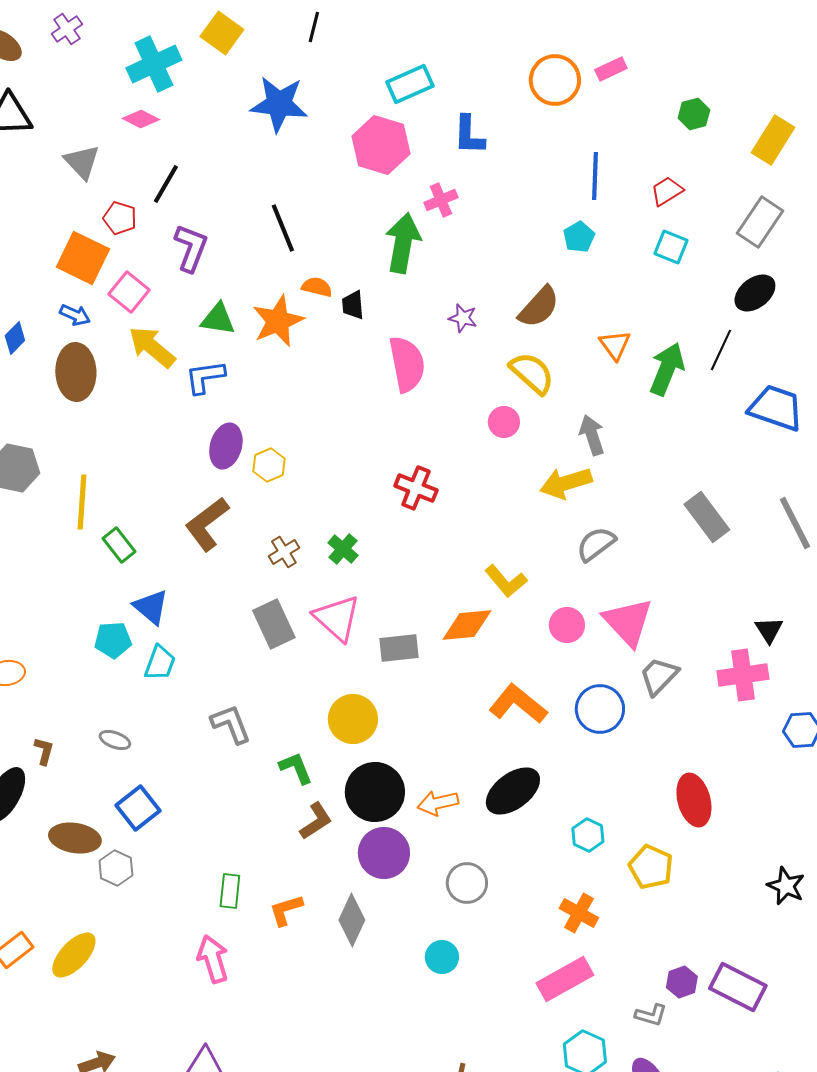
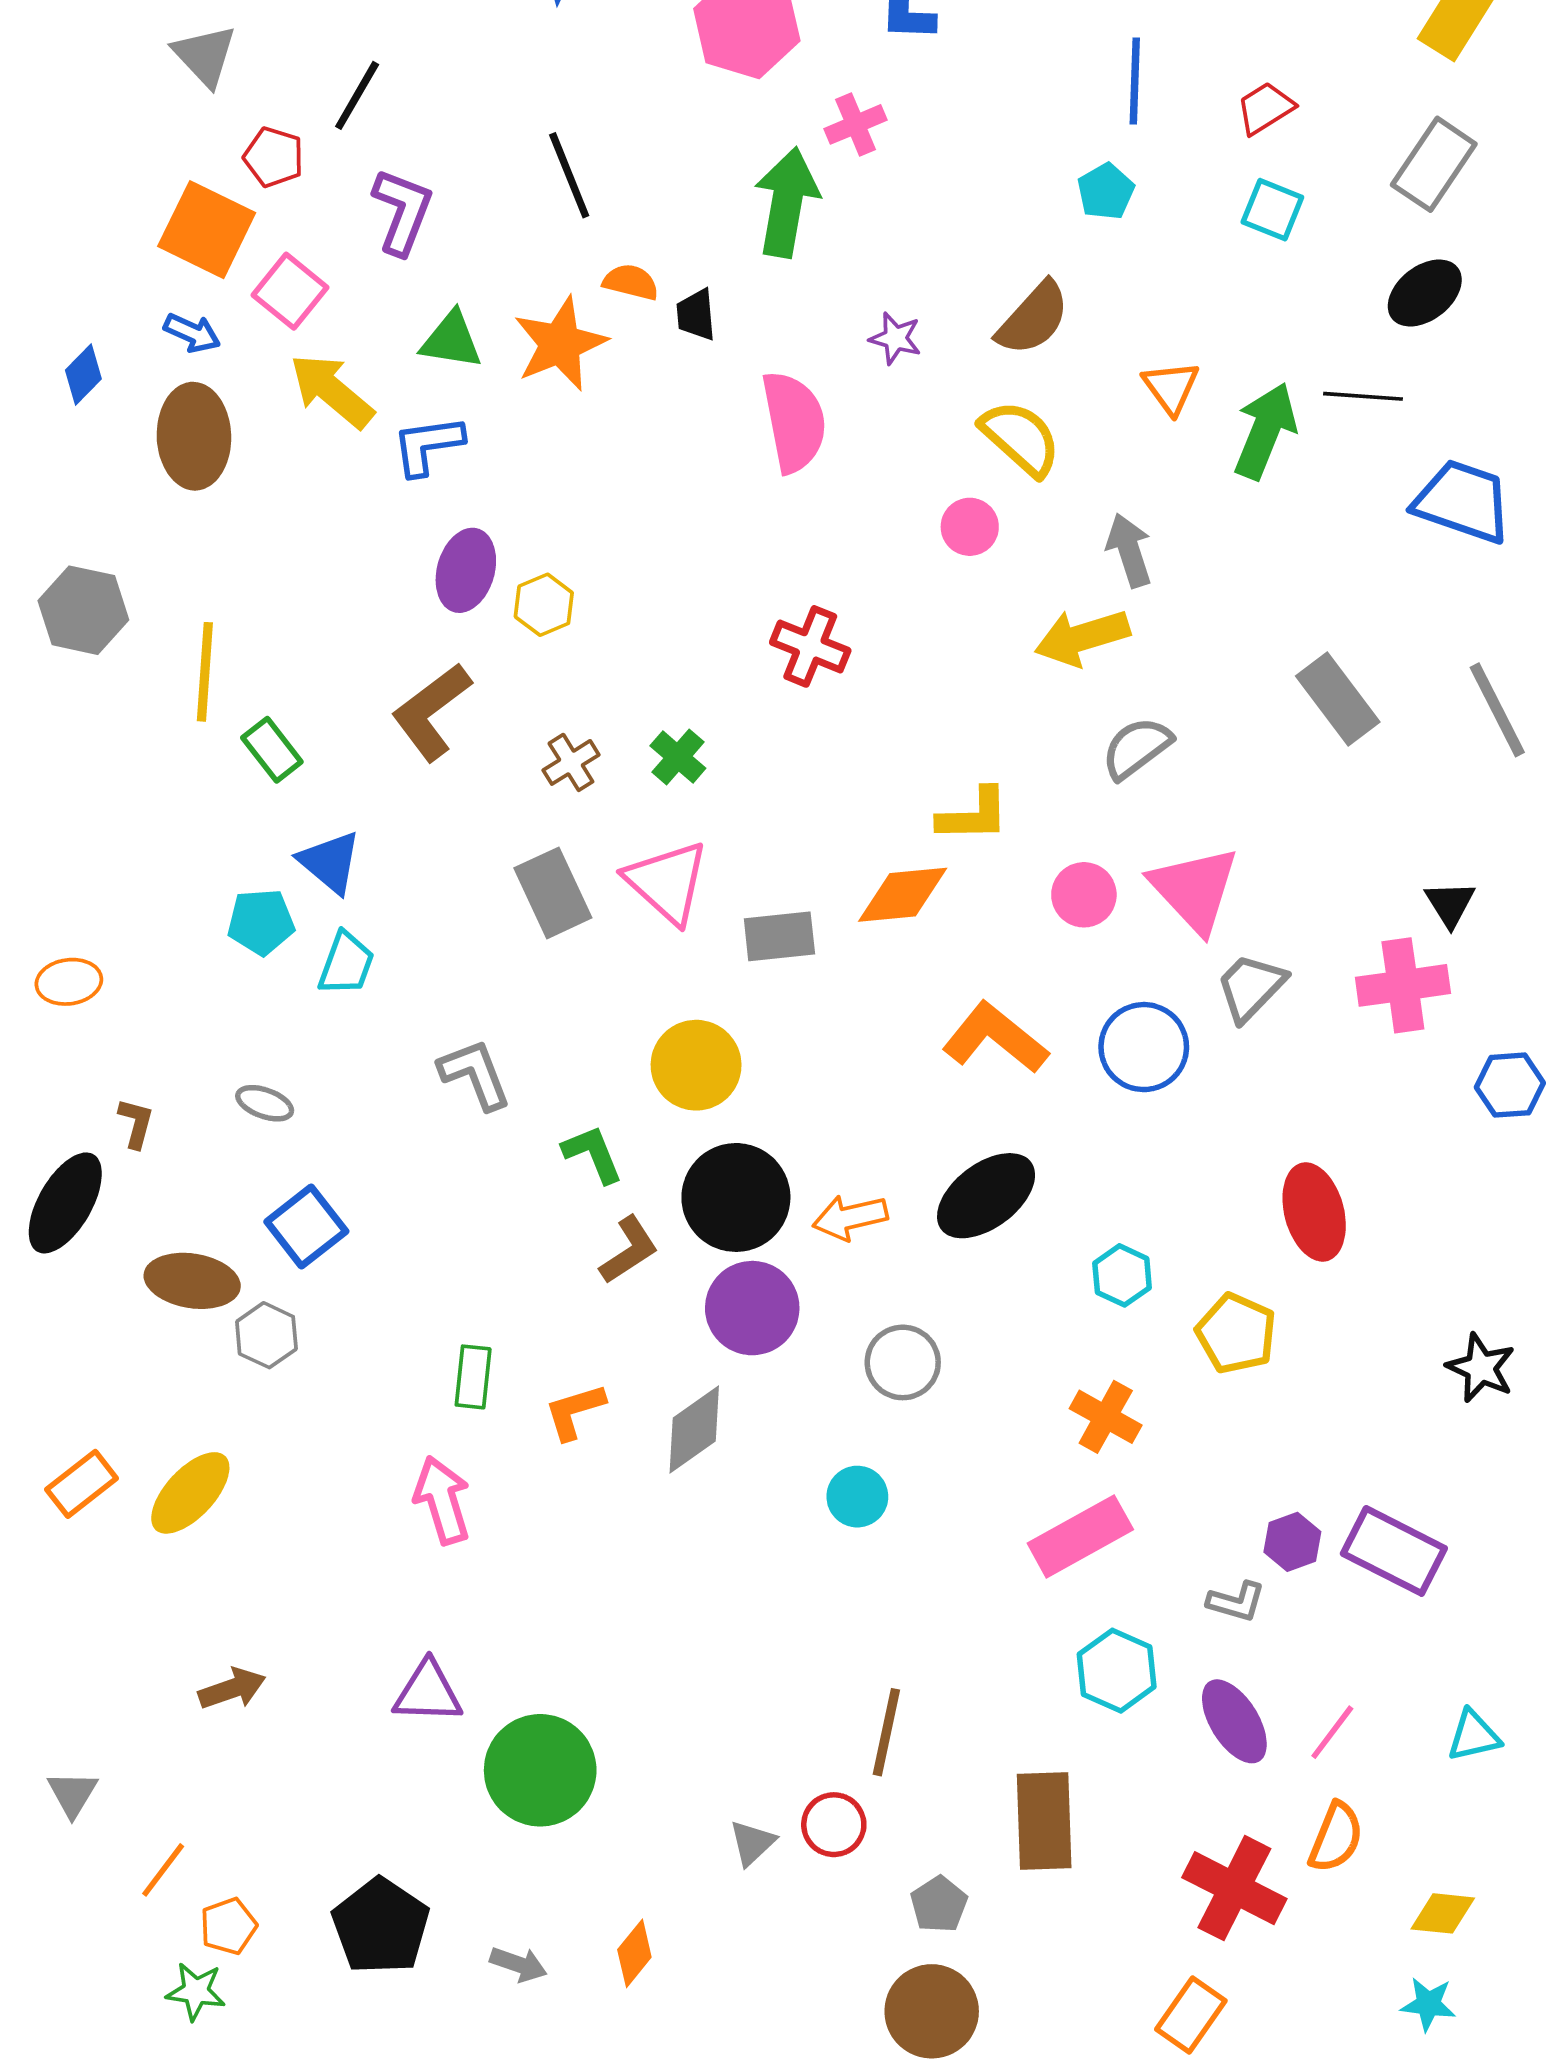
black line: (721, 350) -> (1363, 396), turned 69
yellow L-shape: (506, 581) -> (973, 815), turned -51
gray diamond: (352, 920) -> (694, 1430), turned 30

